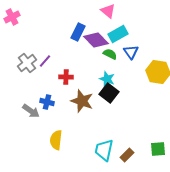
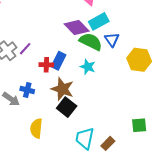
blue rectangle: (78, 32) -> (58, 61), moved
green semicircle: (110, 54) -> (91, 42), size x1.6
black square: (109, 93) -> (67, 107), moved
green square: (158, 149) -> (139, 125), moved

